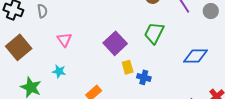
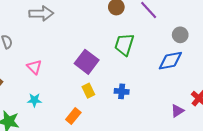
gray circle: (211, 11) -> (180, 35), moved
yellow rectangle: (128, 67) -> (88, 91), moved

